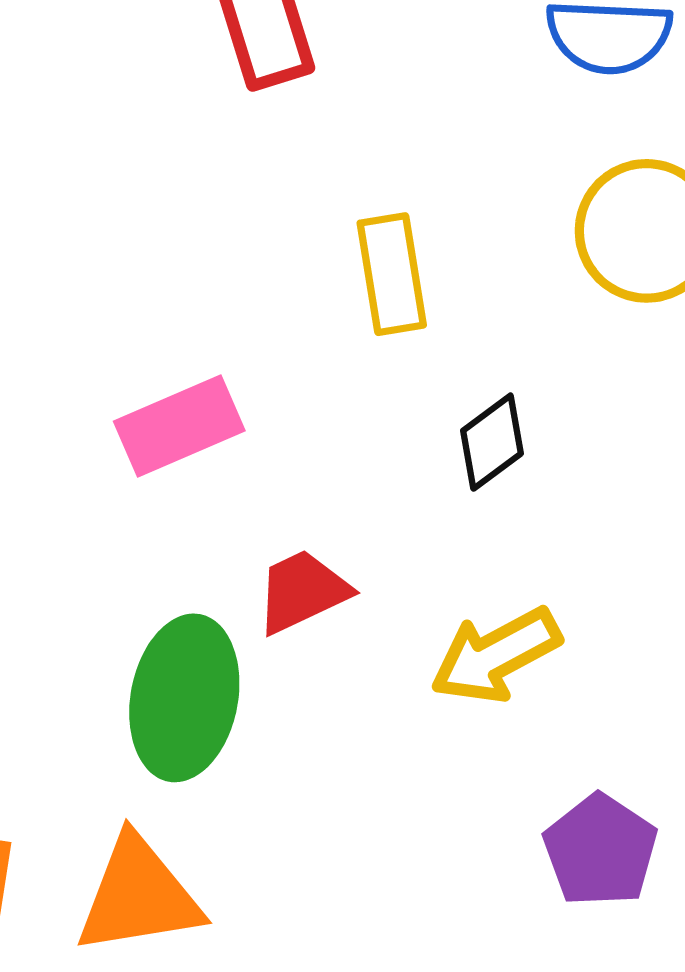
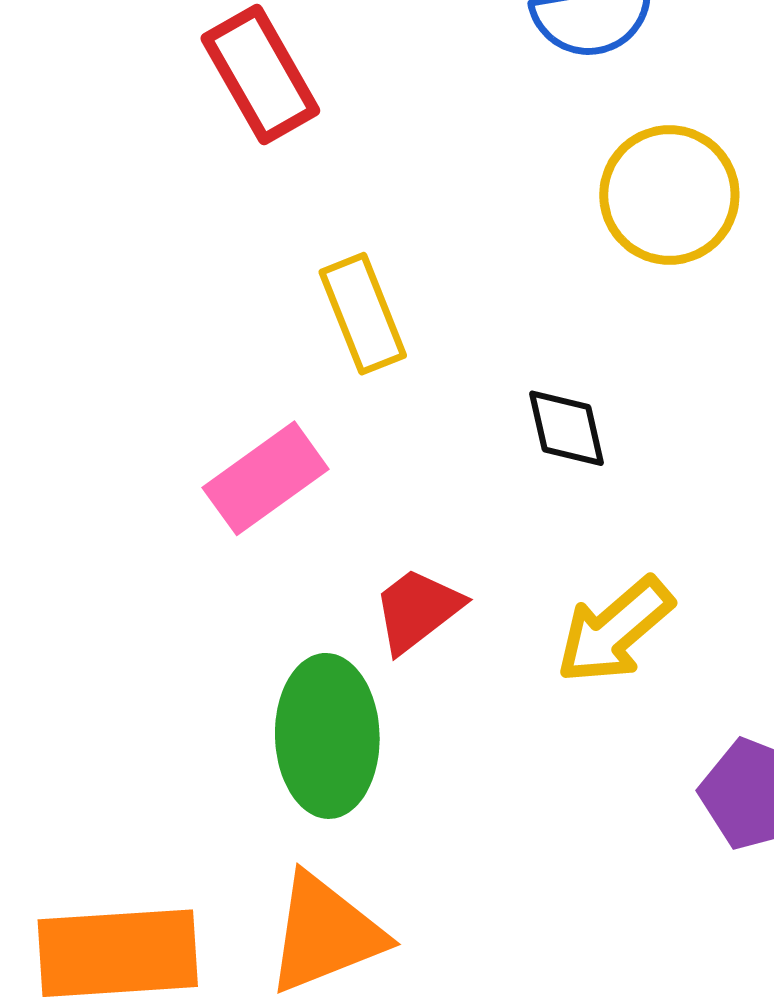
yellow rectangle: (392, 274) -> (363, 314), moved
black diamond: (492, 442) -> (566, 428), turned -54

